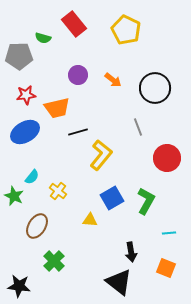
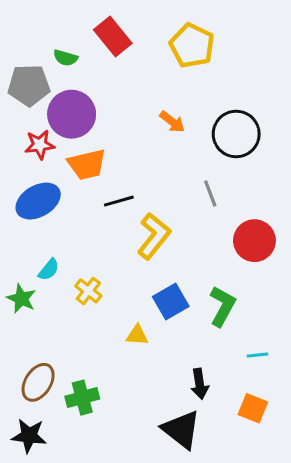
purple circle: (78, 75) -> (72, 114), moved, size x1.6
brown ellipse: (37, 226) -> (38, 382), moved
green cross: (54, 261) -> (82, 398), turned 30

